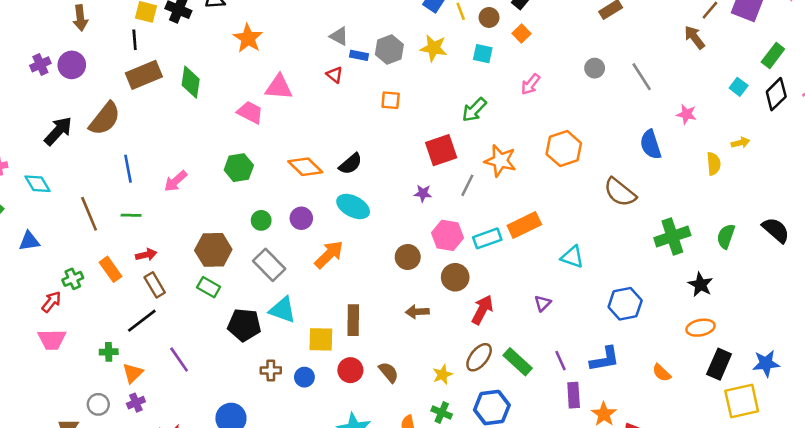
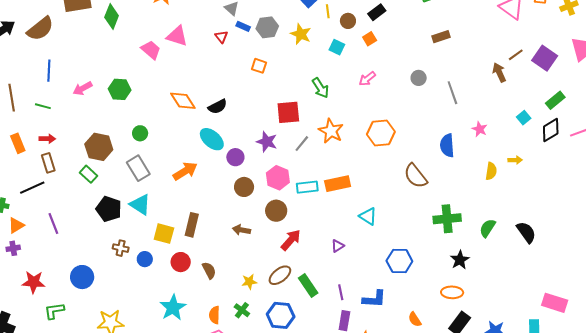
green arrow: (474, 110) -> (320, 88), turned -90
green hexagon: (239, 168) -> (120, 89), moved
purple star: (423, 193) -> (267, 142), size x1.5
purple circle: (301, 218) -> (235, 157), moved

